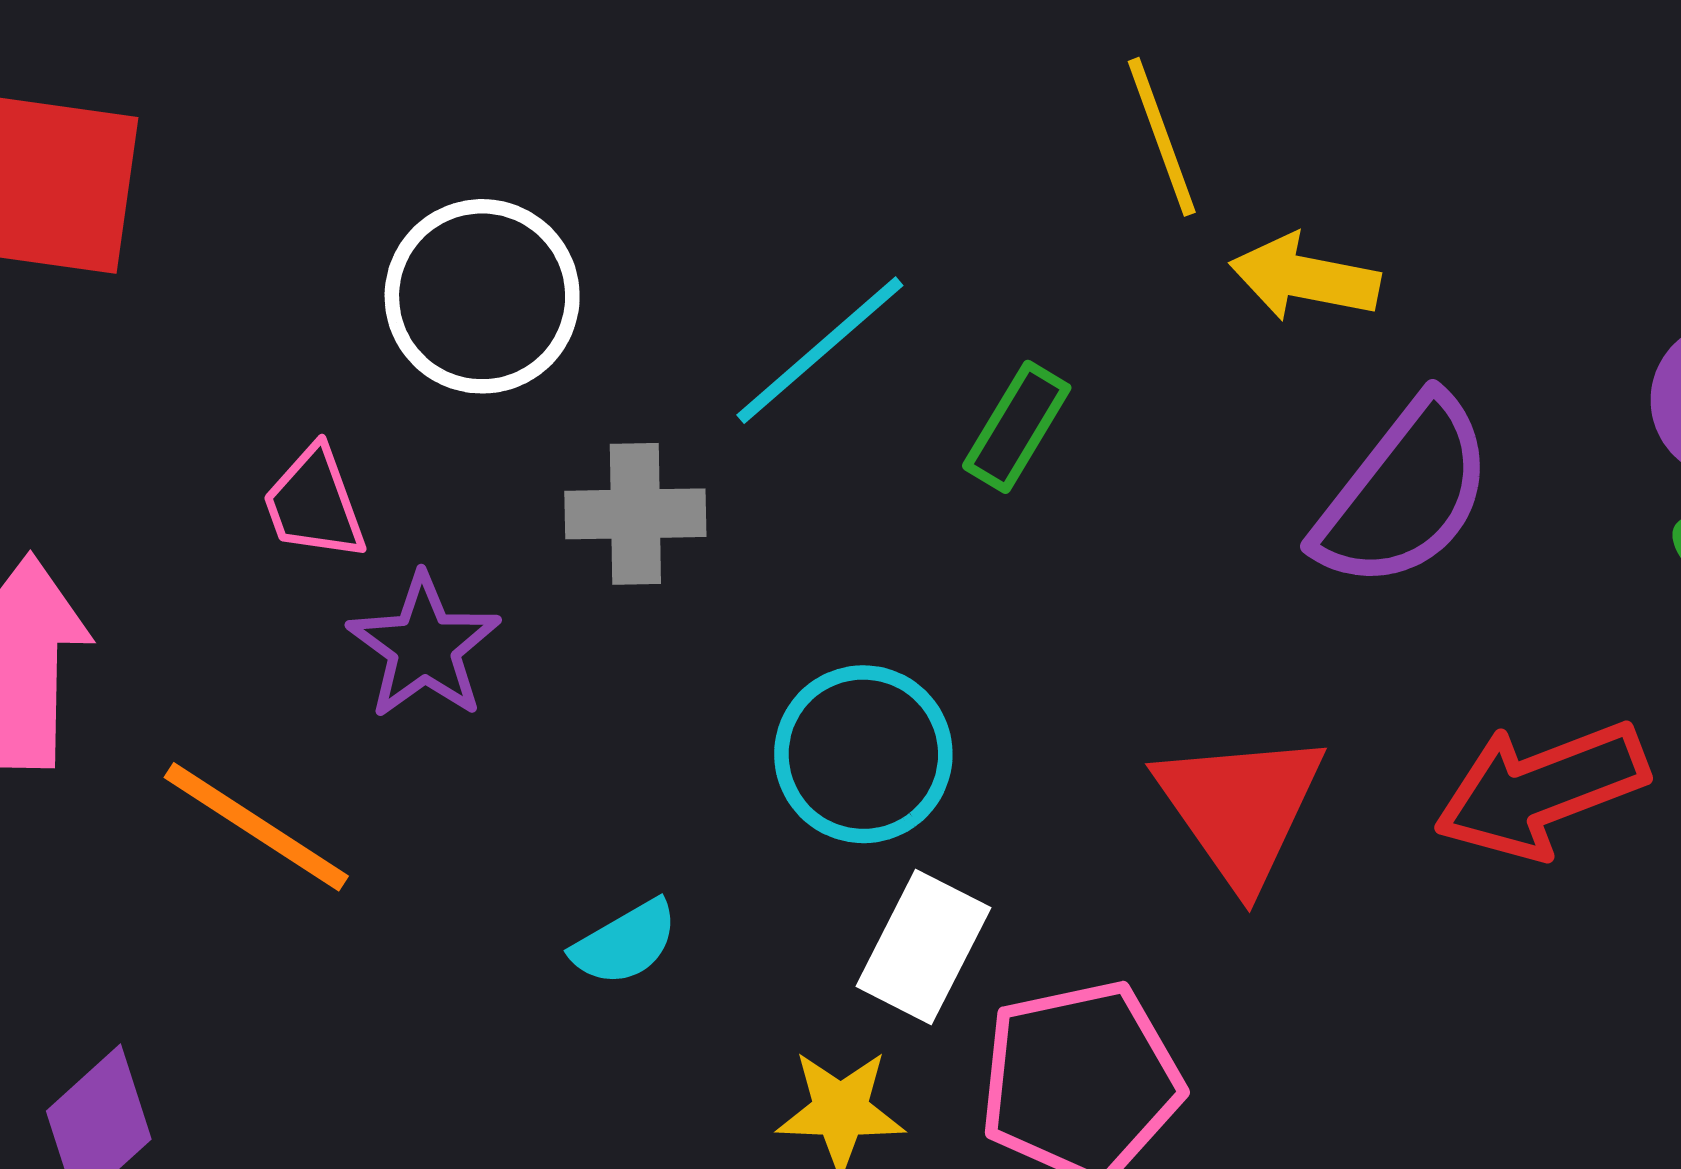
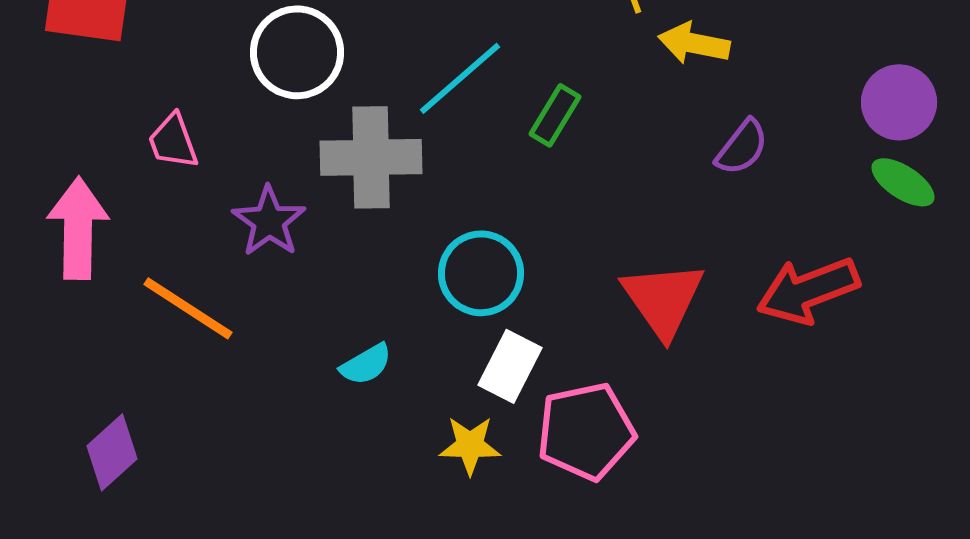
purple semicircle: (1404, 493) -> (742, 147), size x0.6
pink trapezoid: (314, 504) -> (173, 141), moved
gray cross: (635, 514) -> (371, 157), size x1.5

